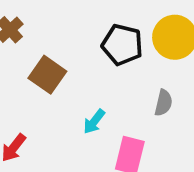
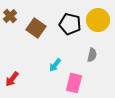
brown square: (47, 75) -> (36, 28), moved

